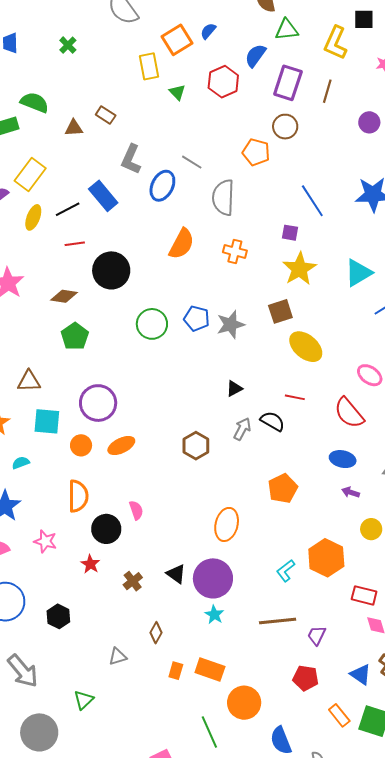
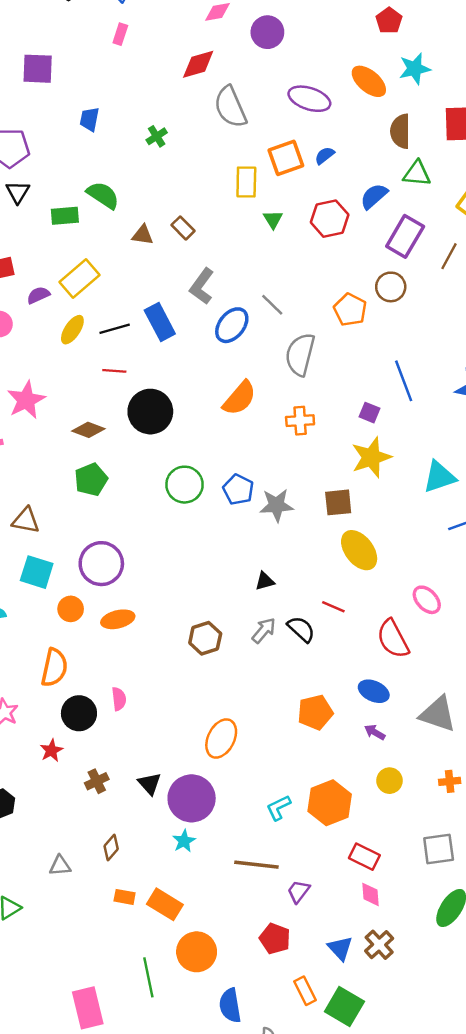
orange cross: (235, 251) -> (300, 421), turned -30
orange pentagon: (283, 488) -> (315, 712), moved
orange rectangle: (176, 671) -> (125, 897), turned 72

